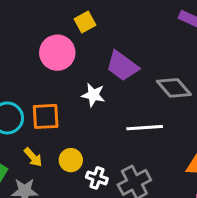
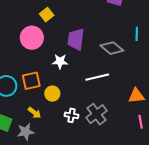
purple trapezoid: (122, 66) -> (76, 39), turned 70
yellow arrow: (33, 157) -> (34, 113), moved
yellow circle: (71, 160) -> (52, 94), moved

